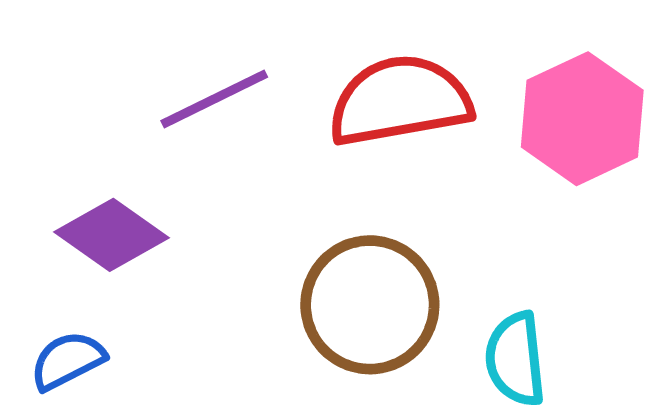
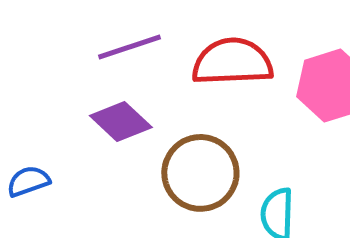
purple diamond: (112, 235) -> (121, 121), moved

